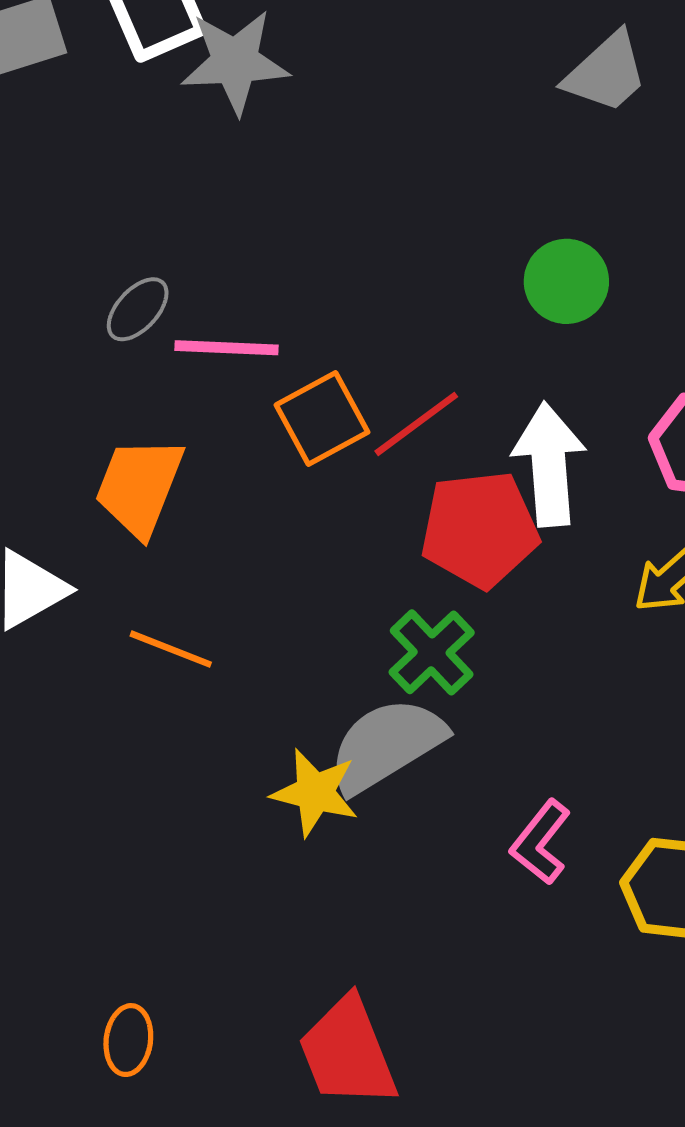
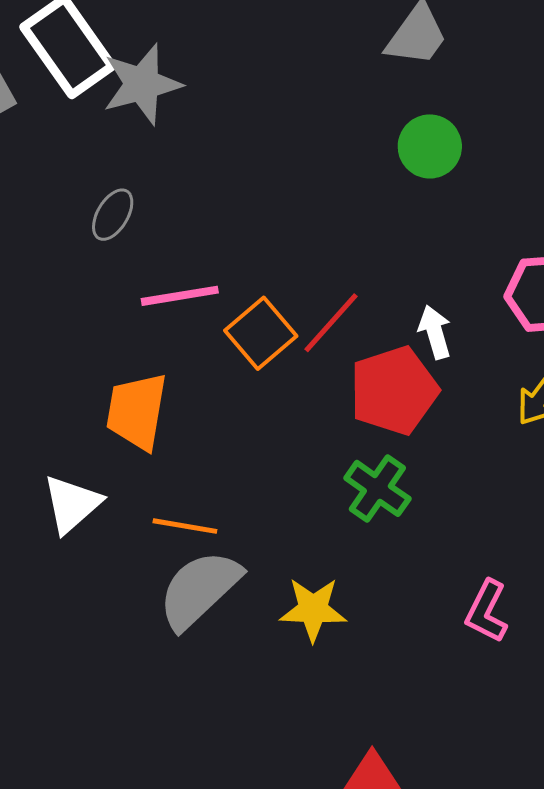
green circle: (566, 281) -> (430, 146), moved
gray ellipse: (138, 309) -> (113, 215), moved
white arrow: (549, 464) -> (435, 332), size x0.6
gray semicircle: (386, 745) -> (199, 590), moved

